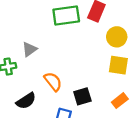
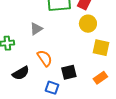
yellow circle: (117, 37) -> (88, 24), moved
gray triangle: (29, 49) -> (36, 29), moved

